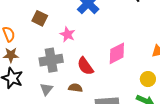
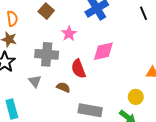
pink diamond: (117, 53) -> (103, 51), moved
gray triangle: (46, 89) -> (35, 81), turned -32

